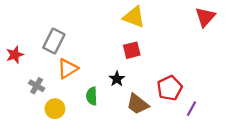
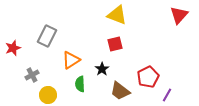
orange triangle: (68, 69) -> (71, 60), moved
gray cross: (37, 86) -> (32, 75), turned 32

